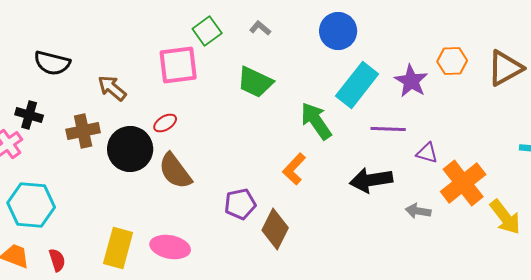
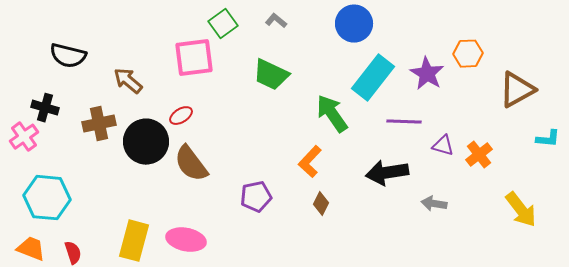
brown triangle: (505, 68) -> (517, 90), moved
orange cross: (463, 183) -> (479, 155), moved, size x0.6
brown diamond: (275, 229) -> (321, 204), moved, size x0.6

